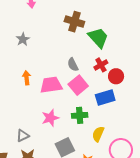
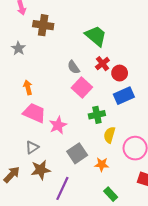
brown cross: (74, 22) -> (43, 25), moved
pink trapezoid: (51, 85) -> (34, 113), moved, turned 40
blue rectangle: (105, 97) -> (124, 96), moved
green cross: (80, 115) -> (97, 115), moved

